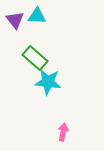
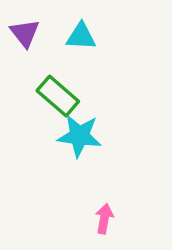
cyan triangle: (37, 16) -> (81, 36), moved

